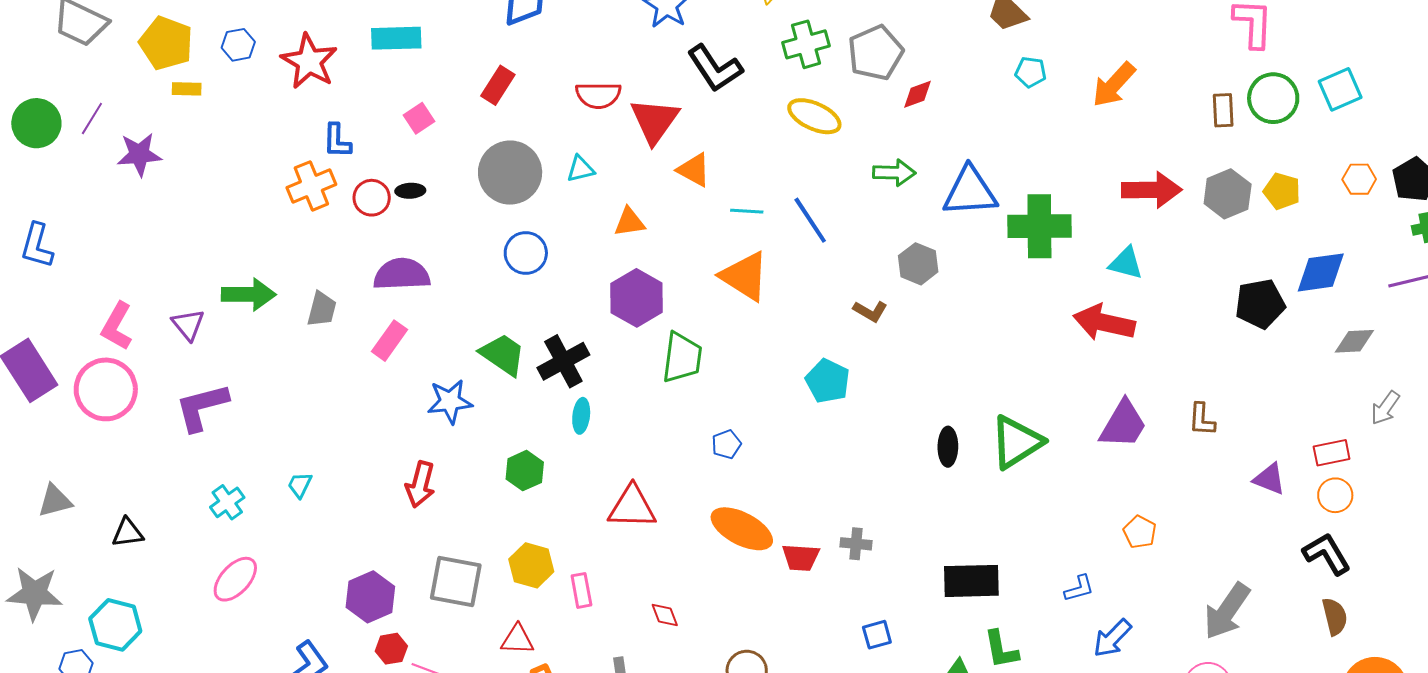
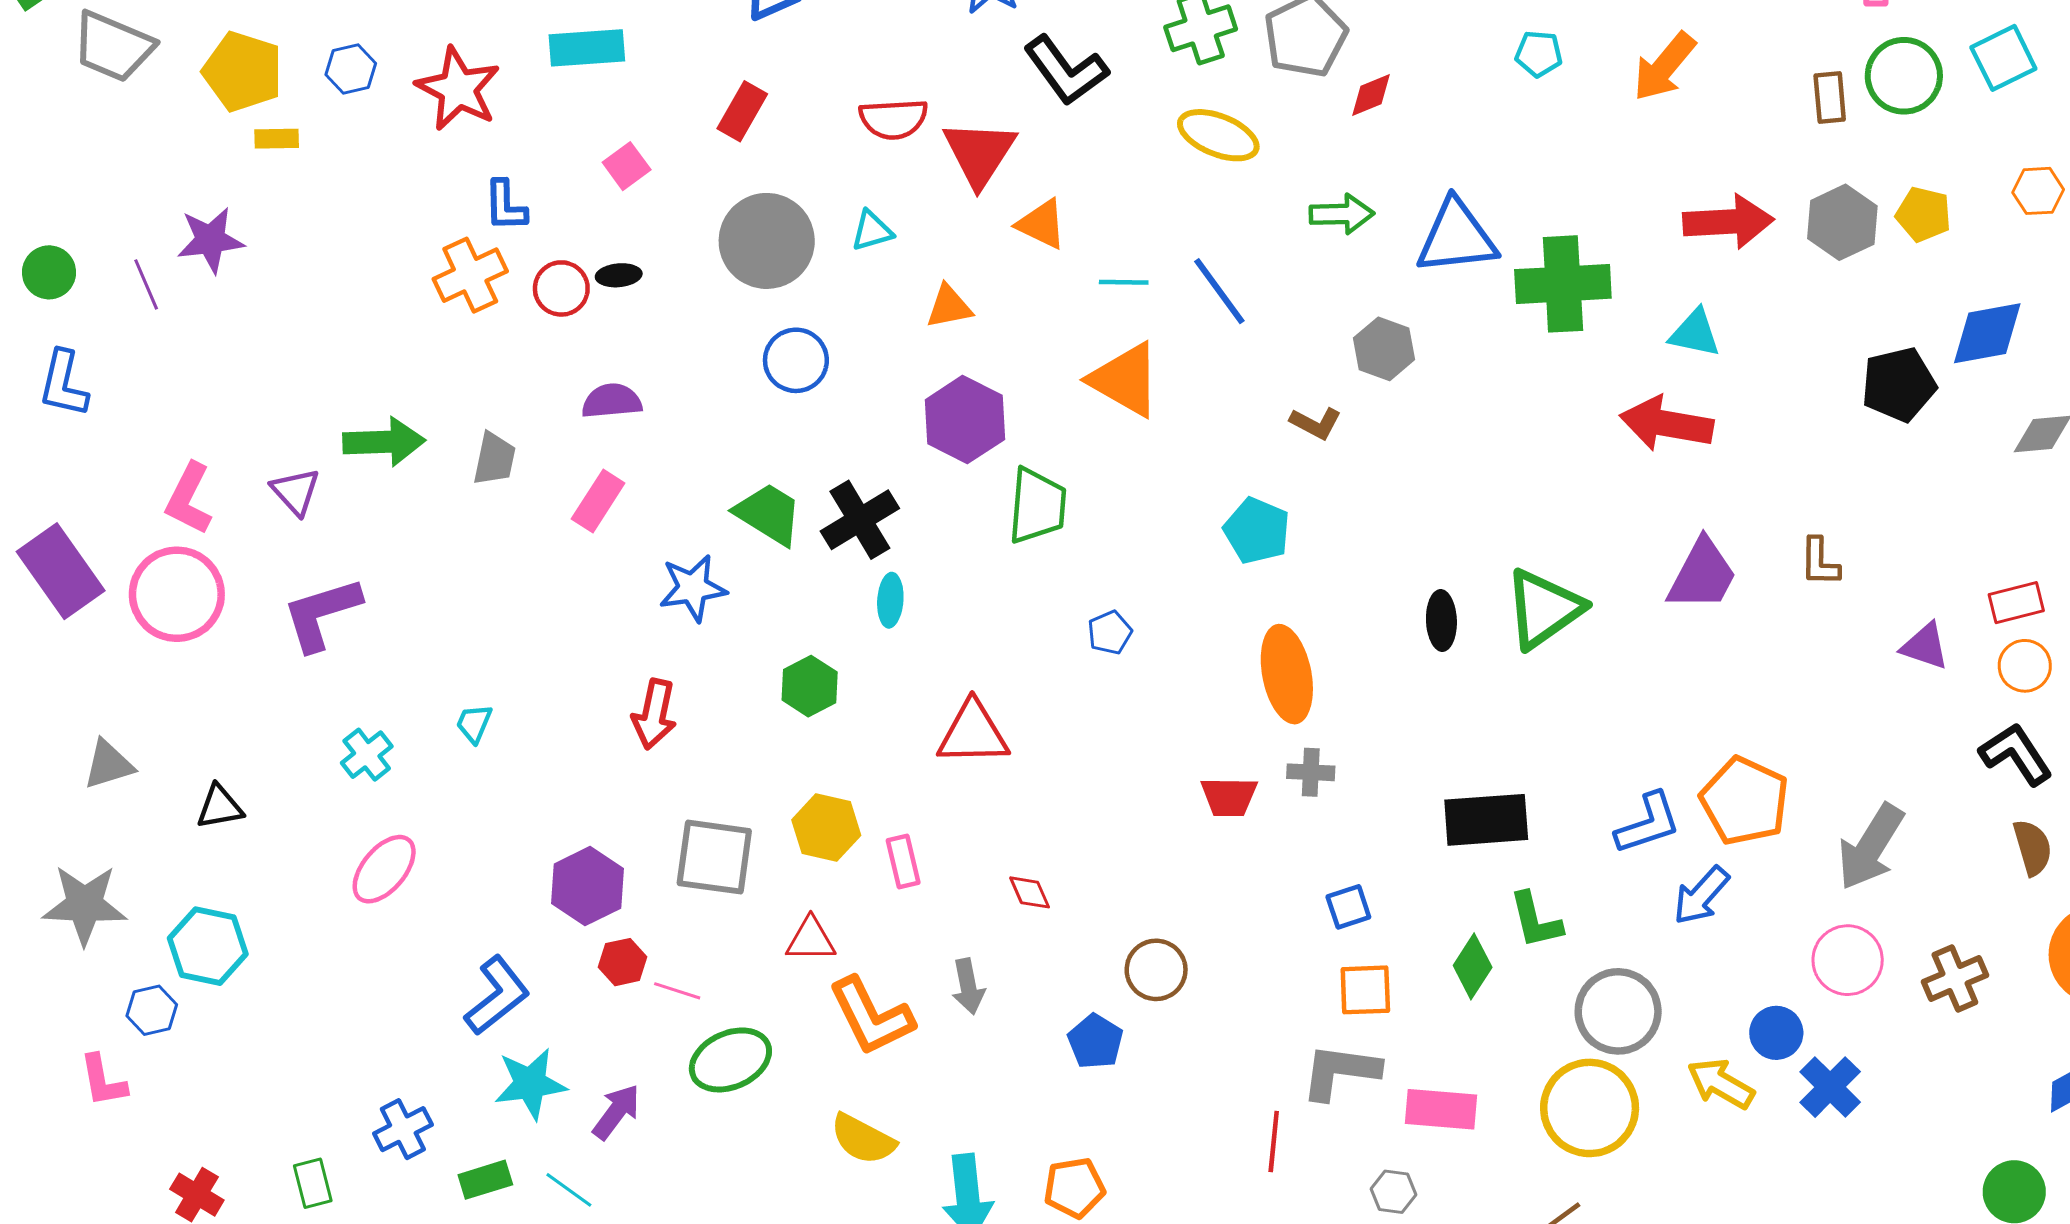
purple line: (92, 119) -> (146, 284), moved, turned -52
green circle: (36, 123) -> (49, 272), moved, size x0.7
purple semicircle: (402, 274) -> (612, 401), size x0.7
orange ellipse: (742, 529) -> (1287, 674), moved, turned 54
orange pentagon: (1140, 532) -> (1745, 801), moved, size x1.8
blue L-shape: (1079, 588) -> (1648, 823), size x1.5

